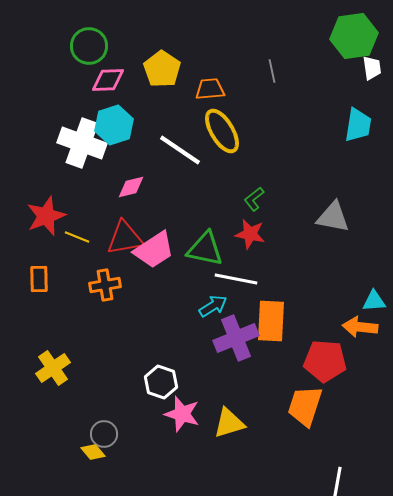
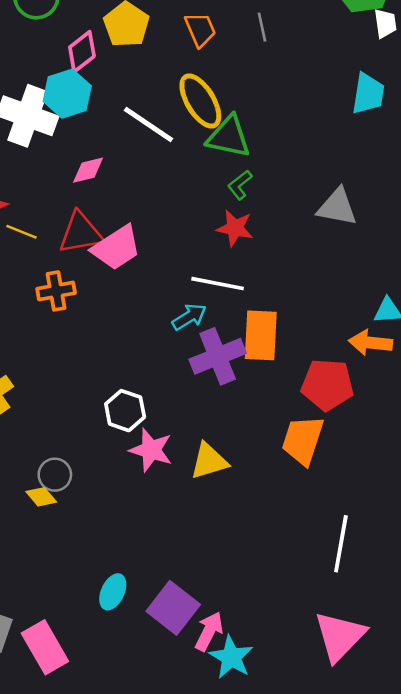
pink diamond: (108, 80) -> (82, 52), moved, turned -36
orange trapezoid: (210, 89) -> (200, 29), moved, turned 72
green triangle: (205, 249) -> (229, 137), moved

